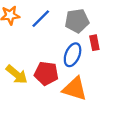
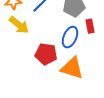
yellow arrow: (17, 74) -> (19, 25), moved

